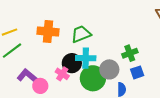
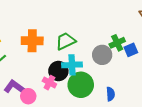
green cross: (130, 53) -> (117, 43), moved
gray circle: (109, 69) -> (102, 55), moved
blue square: (137, 72) -> (131, 50), moved

